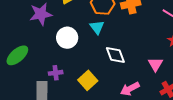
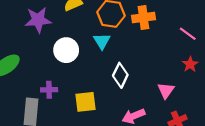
white diamond: (115, 55) -> (120, 75), turned 40
yellow square: (88, 80) -> (86, 102), turned 30

